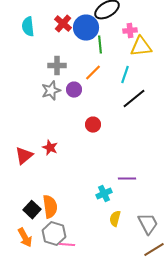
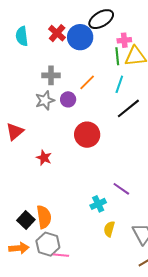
green line: (100, 45) -> (117, 56), moved
red circle: (93, 125) -> (87, 135), size x1.6
red triangle: (24, 156) -> (15, 132), moved
purple line: (127, 179) -> (121, 189), turned 36
orange arrow: (25, 238) -> (19, 248), turned -66

